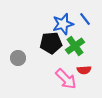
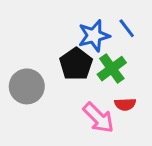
black pentagon: (51, 43) -> (76, 64), turned -30
gray circle: (18, 58) -> (27, 86), size x1.5

